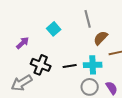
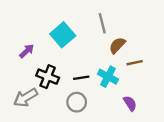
cyan square: (54, 29) -> (63, 35), size x1.5
cyan cross: (93, 65) -> (108, 77), turned 30
gray circle: (90, 87) -> (77, 102), moved

